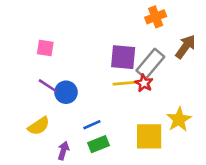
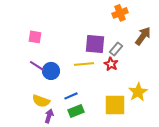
gray rectangle: (150, 64) -> (116, 49), size x0.6
yellow line: (126, 83) -> (84, 64), moved
yellow semicircle: (39, 126) -> (41, 101), moved, turned 54

